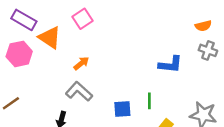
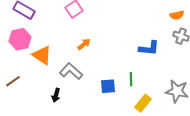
orange triangle: (50, 38) -> (42, 55), moved
orange arrow: (81, 63) -> (84, 44), moved

